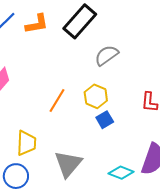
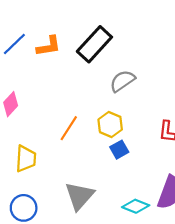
yellow trapezoid: (26, 143) -> (26, 159), moved

